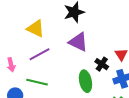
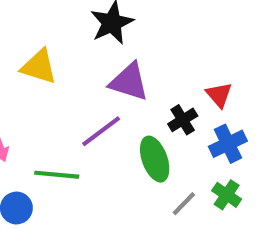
purple line: (40, 54) -> (101, 131), moved
black cross: (102, 64) -> (183, 120), turned 32

